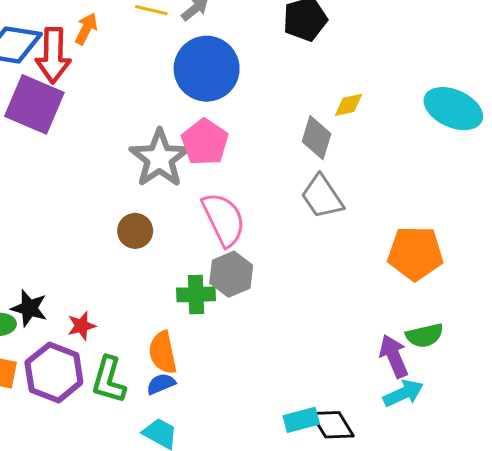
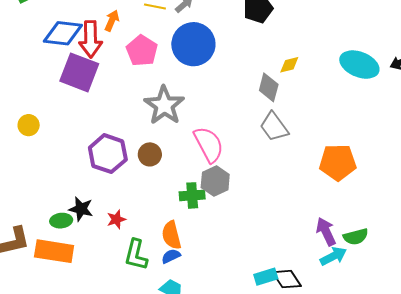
pink pentagon: (205, 142) -> (142, 51), moved
green semicircle: (425, 335) -> (356, 237), moved
purple hexagon: (54, 372) -> (108, 154), moved

